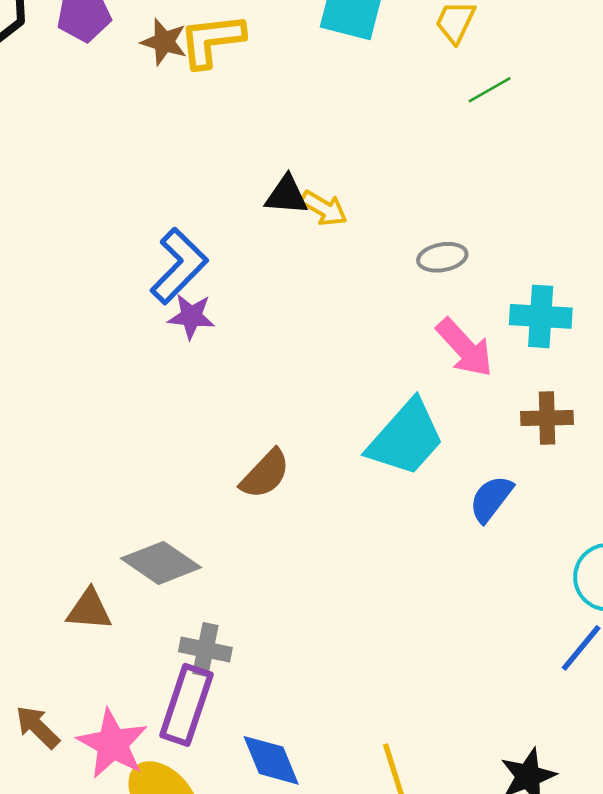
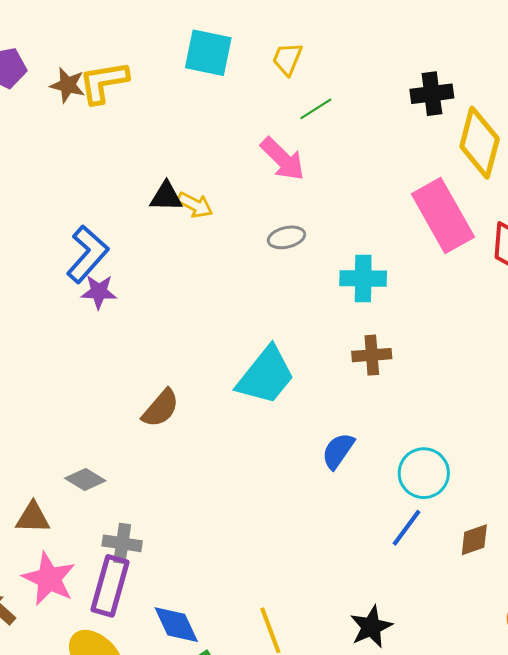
pink arrow: (465, 348) -> (283, 159), moved
blue semicircle: (491, 499) -> (338, 451), moved
gray diamond: (161, 563) -> (85, 480), size x0.7
pink star: (113, 744) -> (49, 579), moved

